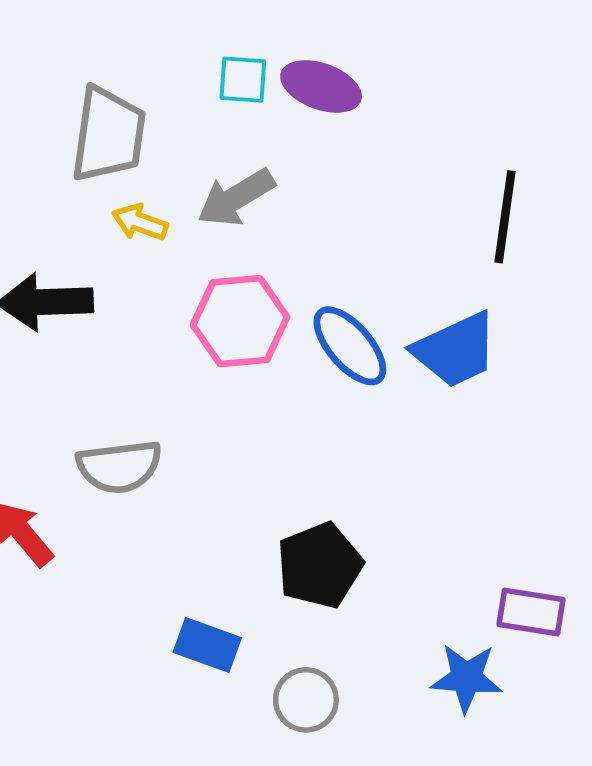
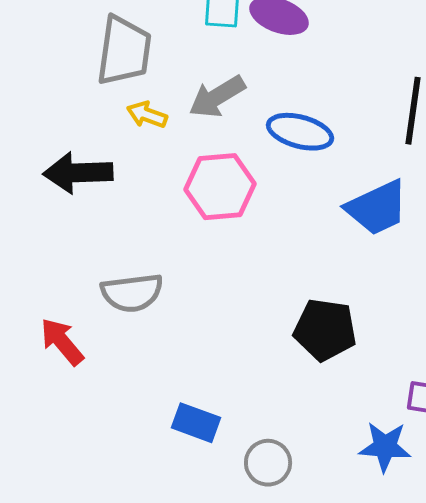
blue ellipse: (350, 346) -> (300, 132), moved, turned -34
black pentagon: (320, 565) -> (325, 330), moved, turned 30

